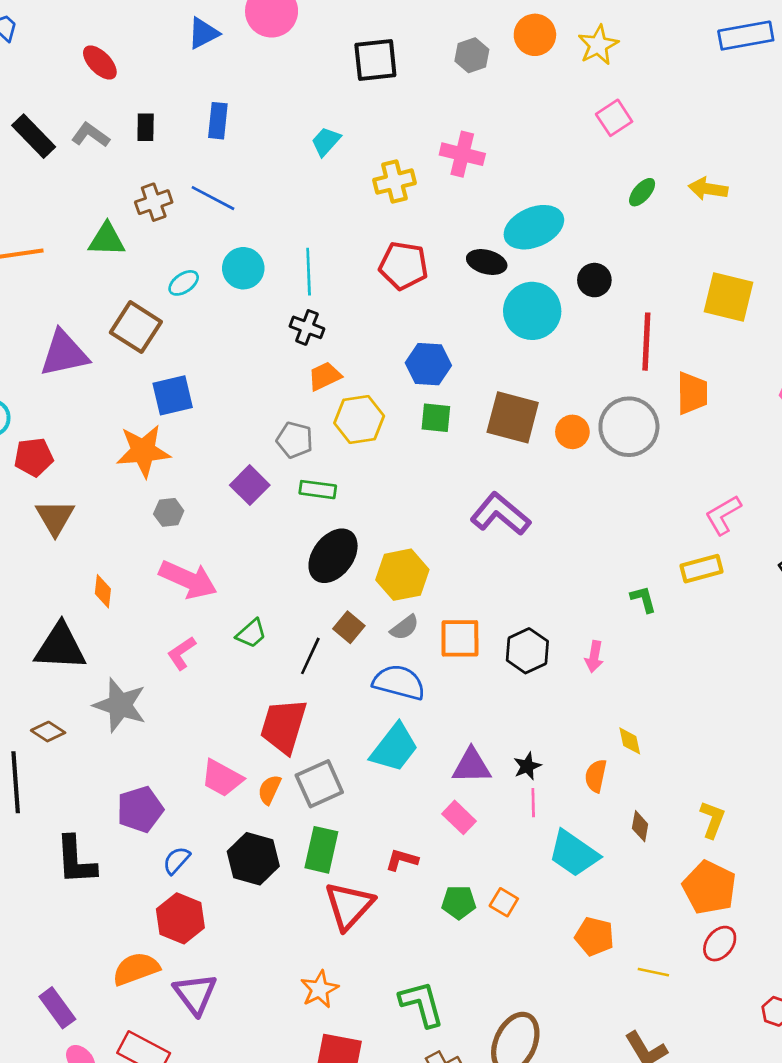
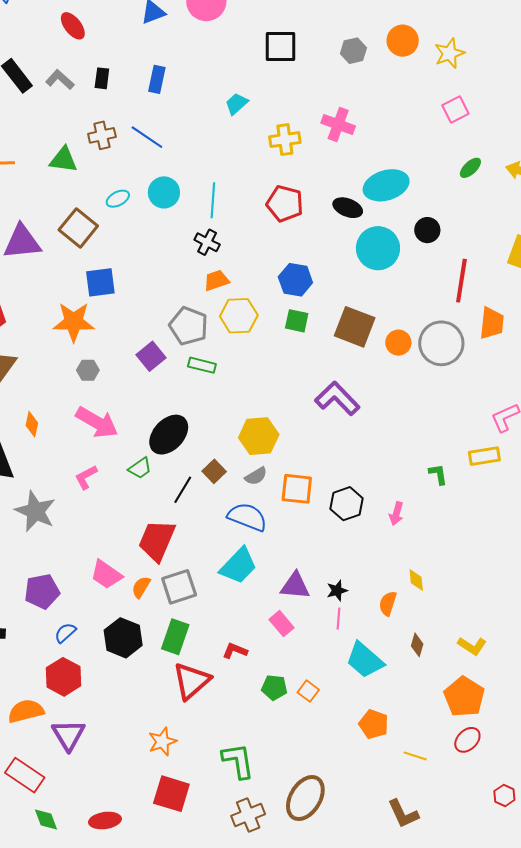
gray pentagon: (295, 440) -> (189, 326), size x1.4
black ellipse: (333, 556) -> (169, 435), moved
yellow L-shape: (712, 820) -> (472, 646), turned 96

